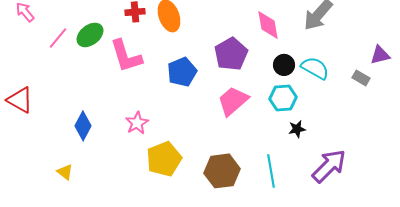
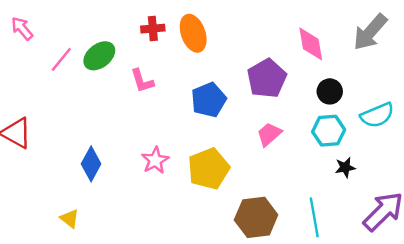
pink L-shape: (126, 56) -> (142, 81), size x0.6
cyan semicircle: (315, 68) -> (377, 115), moved, turned 128
pink trapezoid: (233, 101) -> (269, 134), size x0.7
yellow pentagon: (164, 159) -> (209, 169), moved

